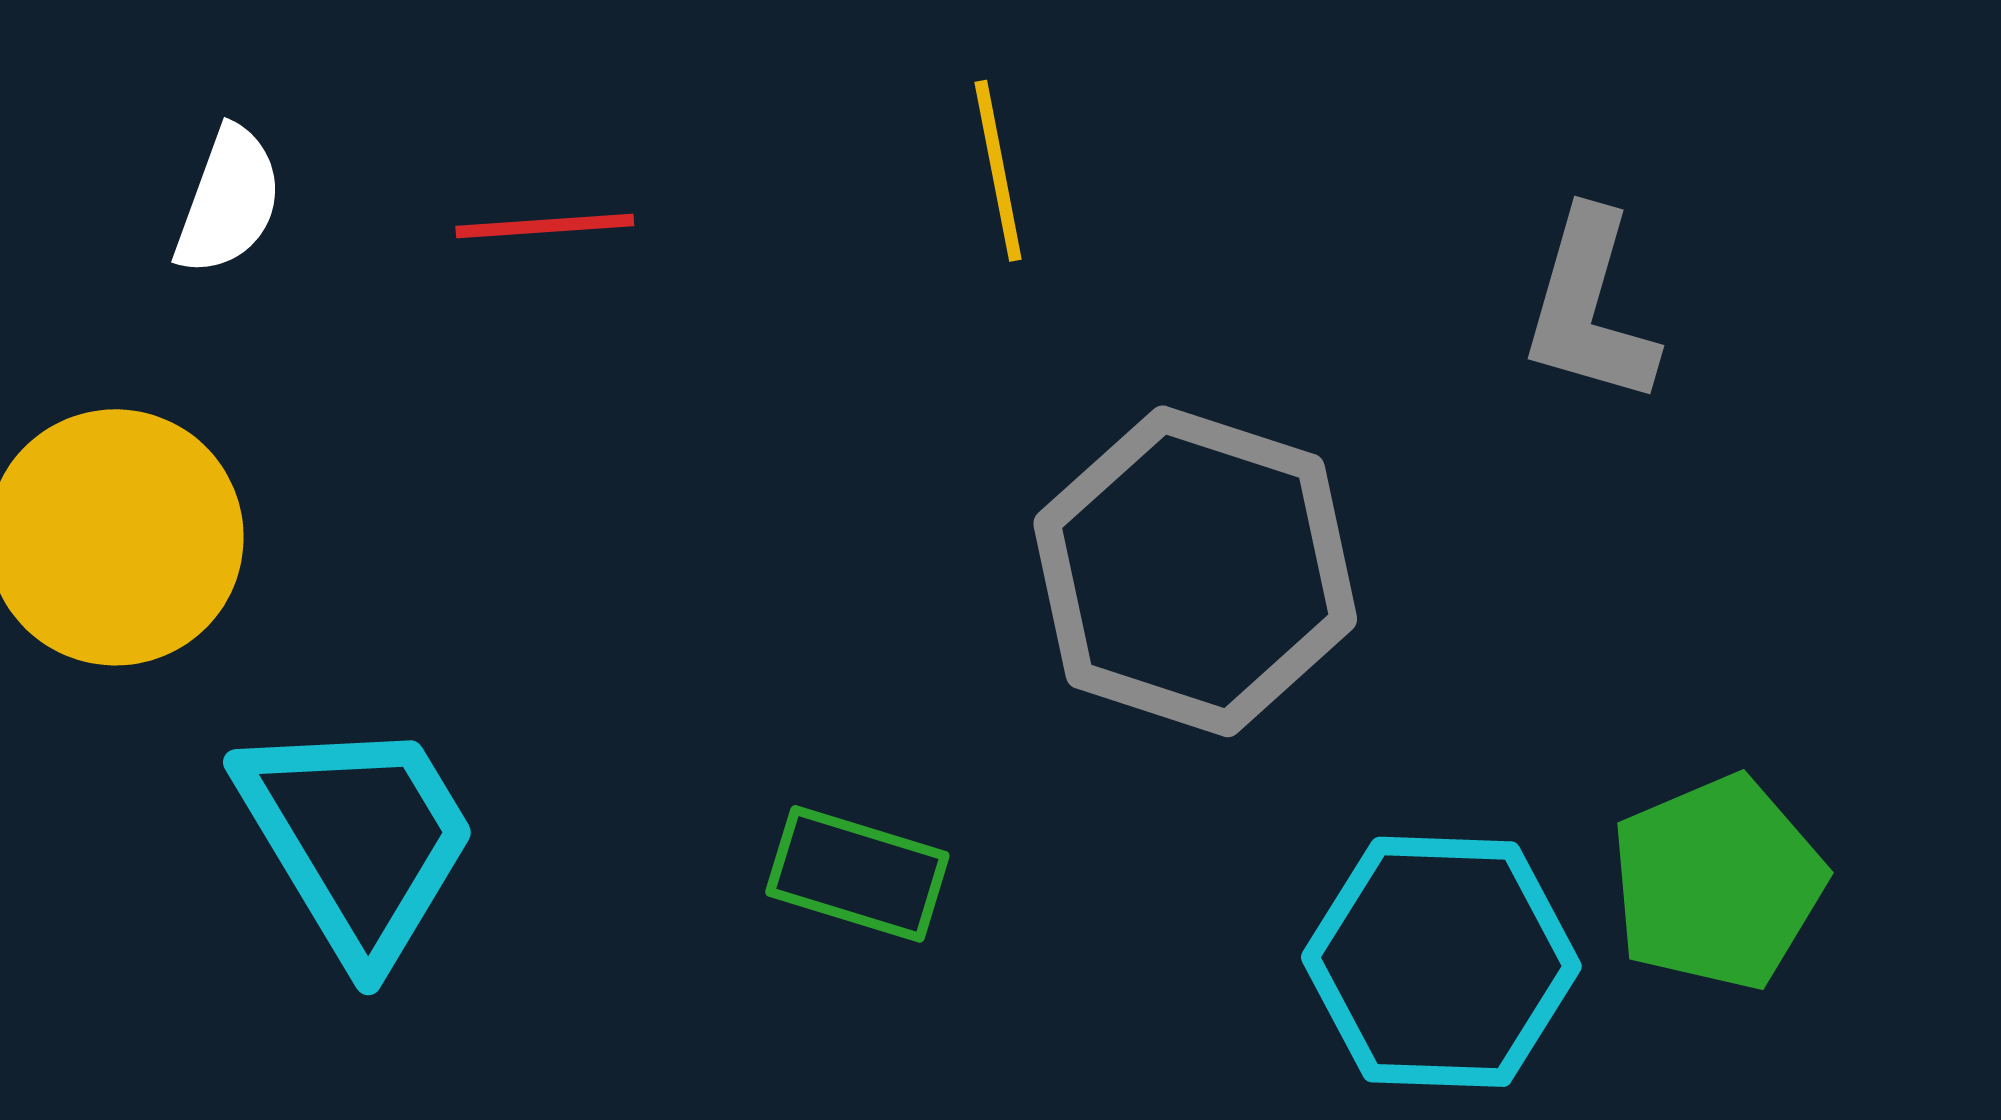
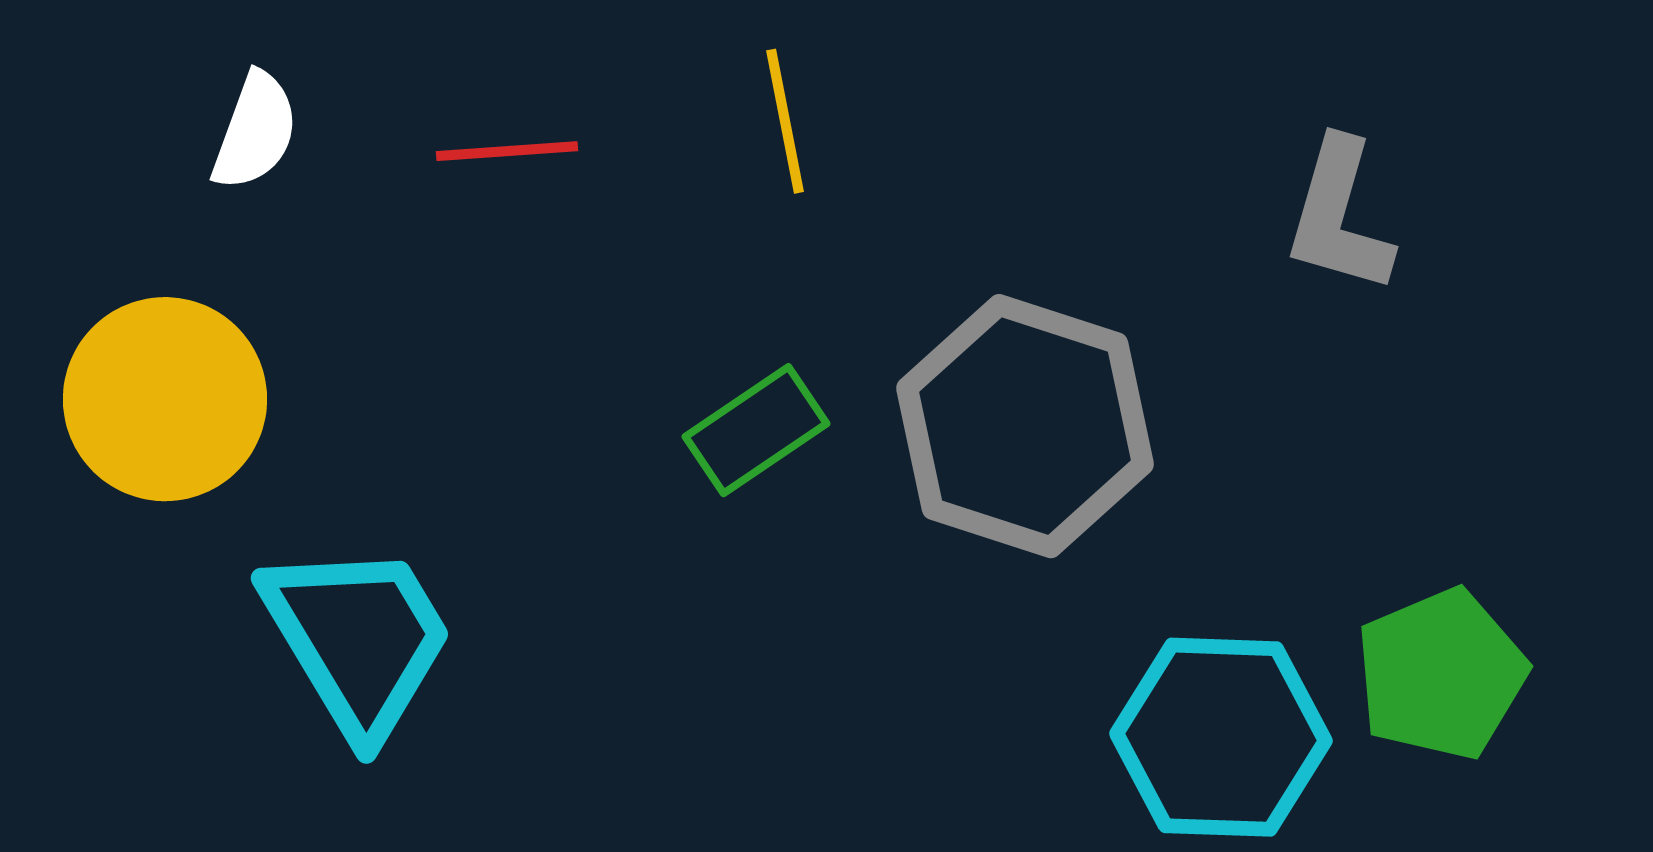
yellow line: (998, 171) -> (785, 121), moved
green rectangle: (857, 874) -> (756, 430), moved, turned -51

